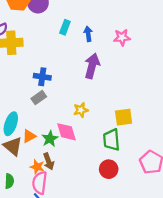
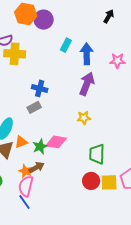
blue arrow: (88, 34) -> (87, 54), size x1.5
yellow star: (81, 110) -> (84, 118), moved
yellow square: (124, 117) -> (109, 182), moved
pink diamond: (67, 132) -> (56, 142), turned -70
brown arrow: (49, 161) -> (36, 167), turned -105

